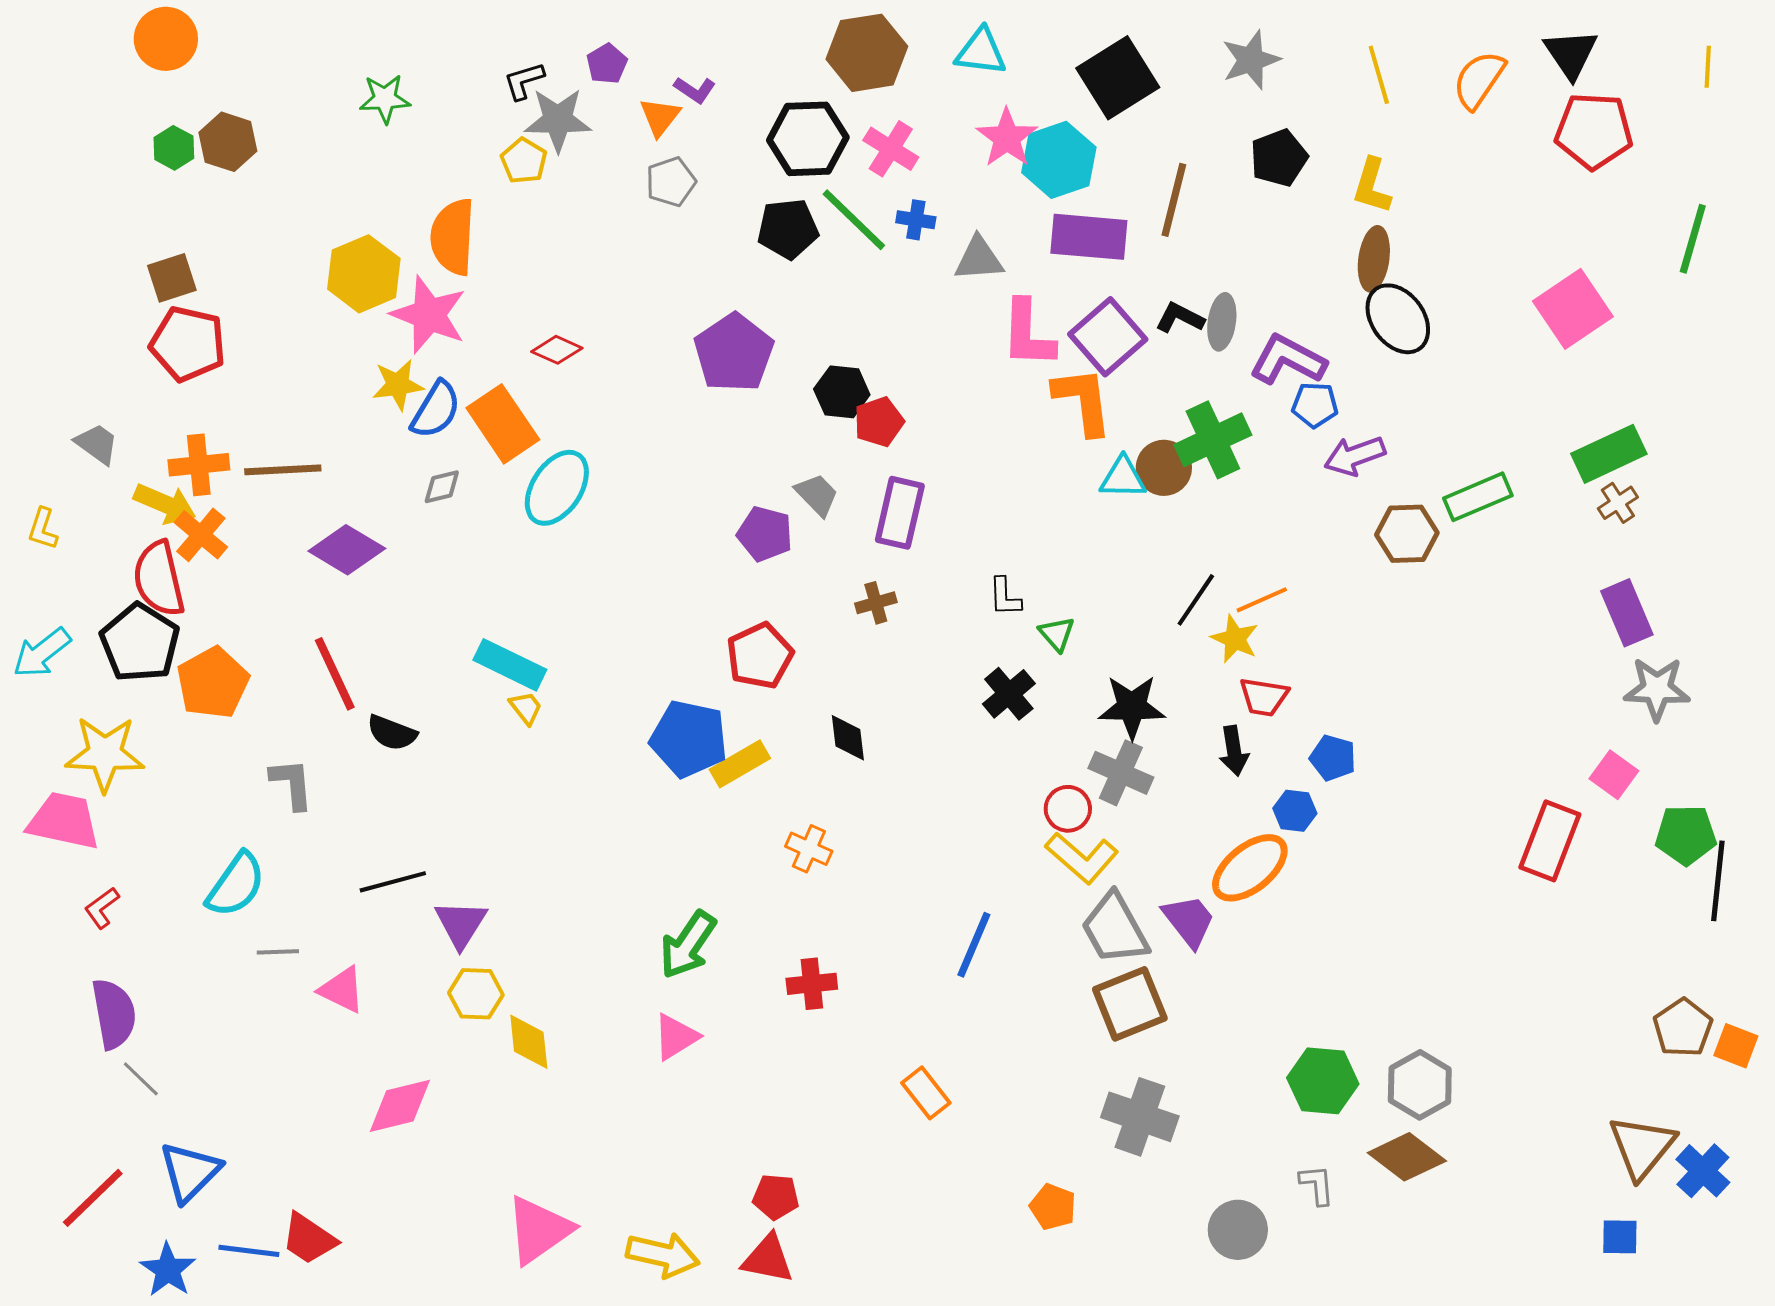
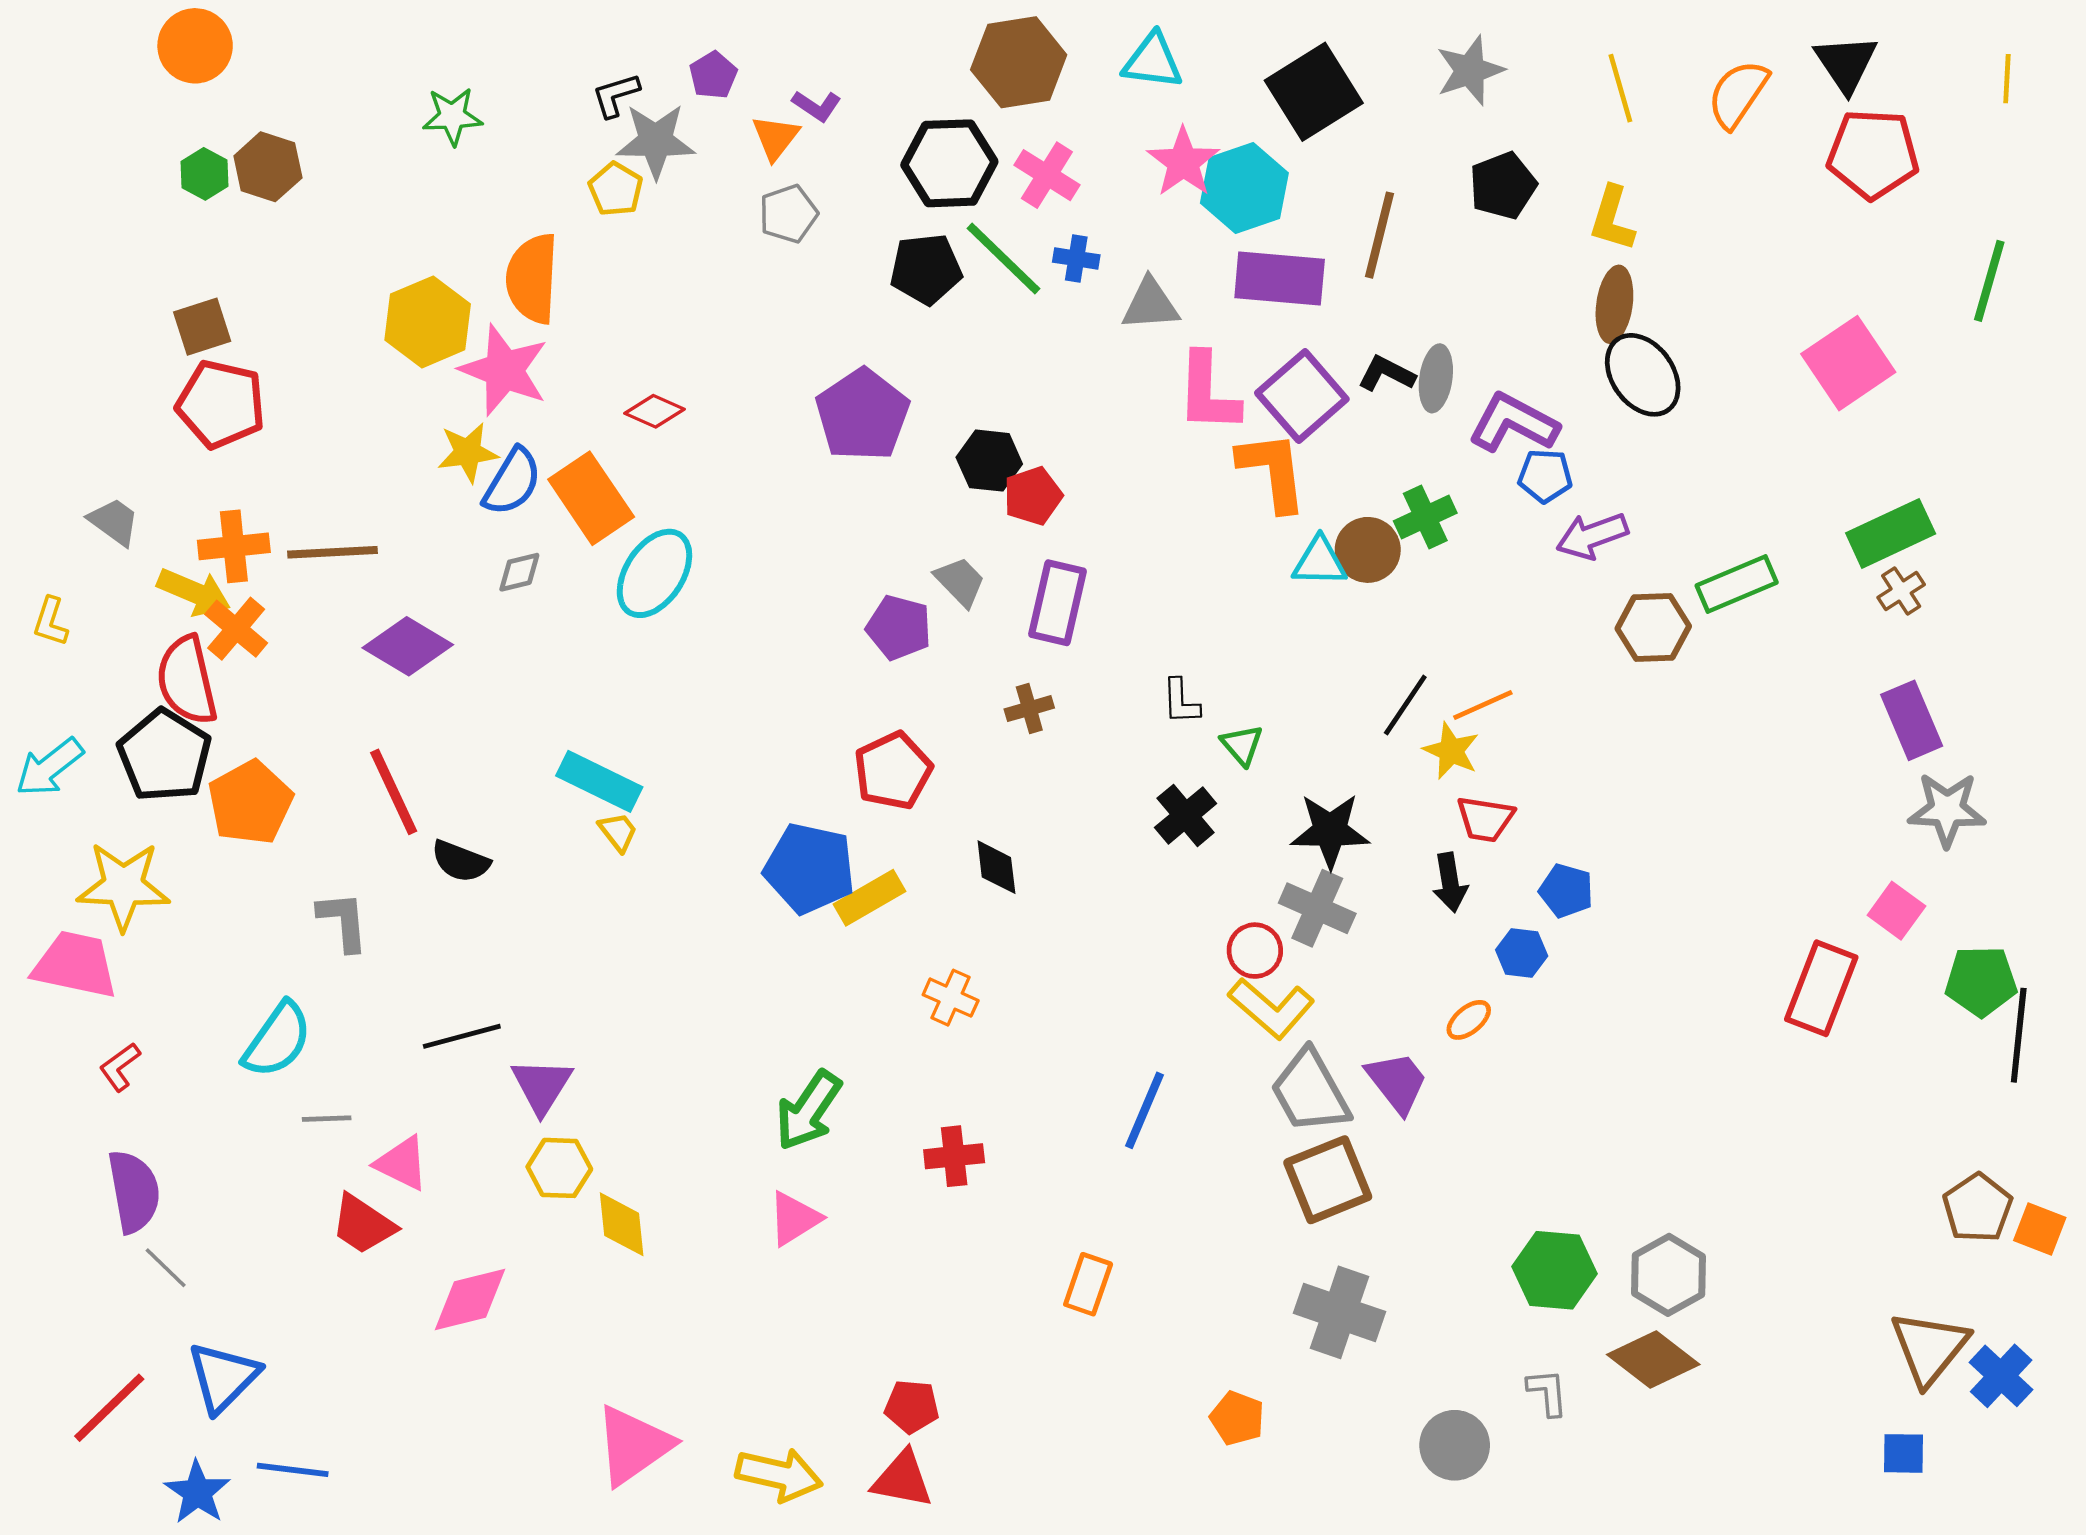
green cross: (1213, 440) -> (1425, 517), size x0.7
orange ellipse: (1250, 868) -> (1469, 1020), size x0.5
orange rectangle: (926, 1093) -> (1088, 1284), turned 57
red trapezoid: (309, 1239) -> (363, 1224), moved

